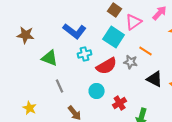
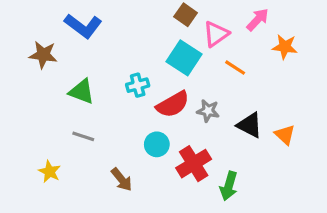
blue L-shape: (75, 31) -> (83, 26), moved
orange line: (146, 51) -> (235, 68), moved
gray star: (131, 62) -> (208, 111), moved
gray line: (60, 86) -> (83, 136), moved, turned -48
red cross: (120, 103) -> (194, 164), size x1.5

